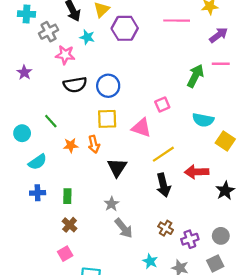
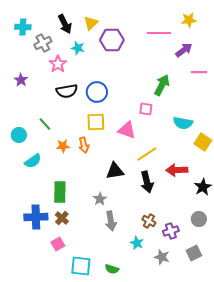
purple arrow: (219, 35) -> (184, 50), moved
pink star: (65, 55) -> (58, 64), turned 30
green arrow: (195, 76) -> (162, 85), moved
pink square: (162, 105) -> (146, 109), turned 32
black triangle: (117, 167) -> (115, 171), moved, turned 48
blue cross: (38, 193) -> (36, 217), moved, size x1.6
green rectangle: (67, 196) -> (60, 192), size x1.5
gray arrow: (124, 228) -> (111, 221), turned 30
gray circle: (221, 236) -> (199, 219), moved
cyan star: (150, 261) -> (137, 243), moved

